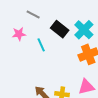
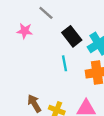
cyan line: (41, 45) -> (64, 63), moved

